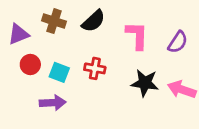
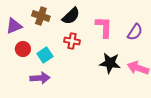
red cross: (95, 68) -> (72, 41), moved
cyan square: (59, 72) -> (45, 55), turned 35

